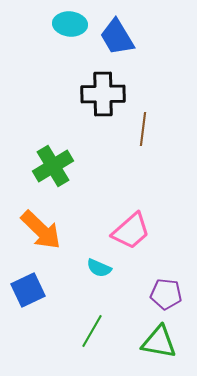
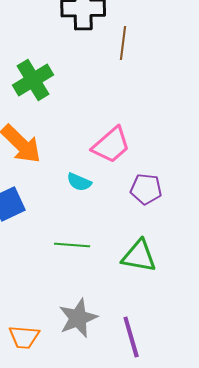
purple pentagon: (166, 294) -> (146, 189), moved
green line: (92, 331) -> (72, 245), turned 64

